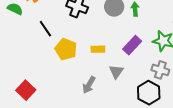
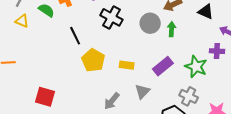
red square: (26, 90) -> (45, 97), turned -36

